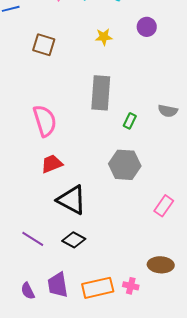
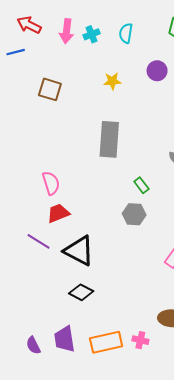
pink semicircle: (45, 121) -> (51, 183), moved, size x0.7
green rectangle: (130, 121) -> (141, 185), moved, turned -63
gray hexagon: (125, 165) -> (134, 214), size x0.7
purple line: (33, 239) -> (38, 241), moved

